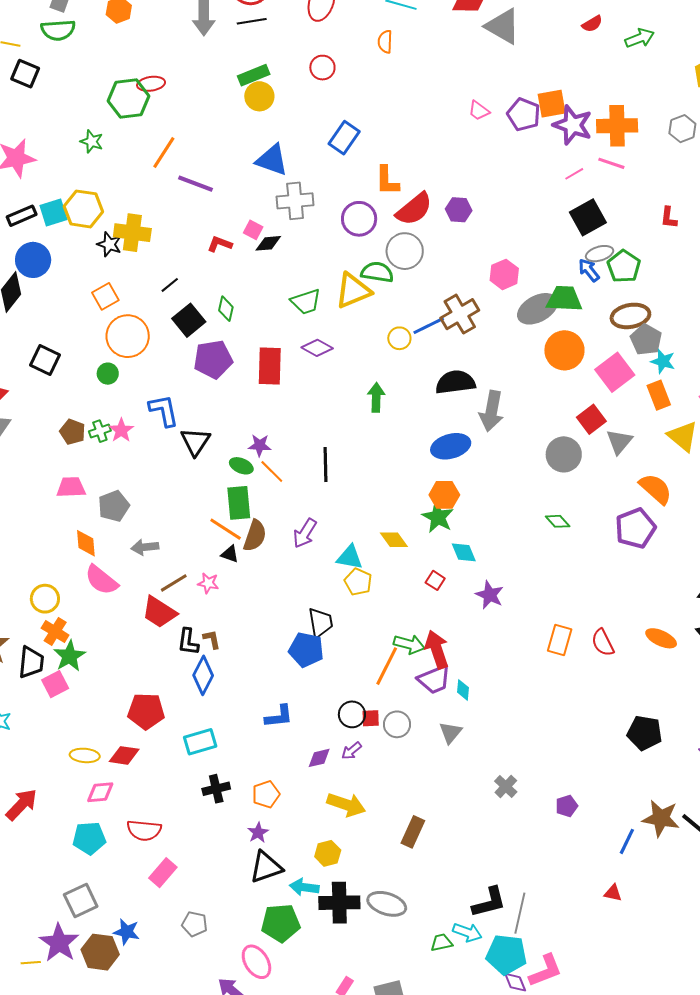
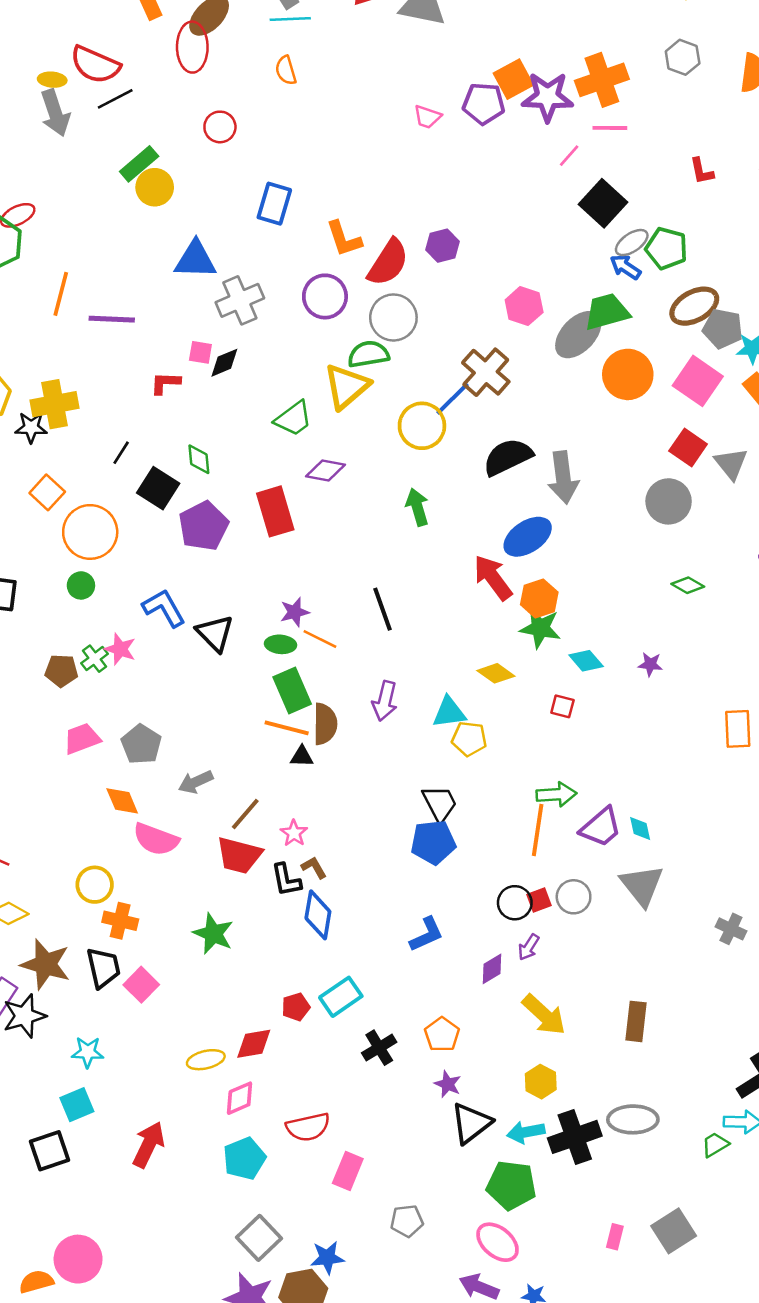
yellow circle: (399, 338) -> (422, 426), size x1.6
pink star: (208, 583) -> (294, 833), moved, turned -30
purple star: (490, 595) -> (650, 664), moved, size x0.7
red arrow: (437, 649) -> (493, 578), moved
green star: (70, 656) -> (213, 934), moved
red pentagon: (146, 711) -> (296, 1007), moved, size x0.6
gray triangle: (450, 733) -> (642, 885), size x1.5
yellow arrow: (346, 805) -> (544, 1015), turned 42
green pentagon: (281, 923) -> (511, 1185), turned 30

